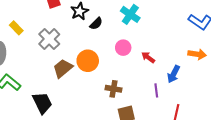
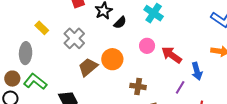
red arrow: (148, 57) -> (172, 55), size x1.5
blue arrow: (174, 74) -> (197, 71), turned -42
purple line: (156, 90) -> (180, 87), turned 40

